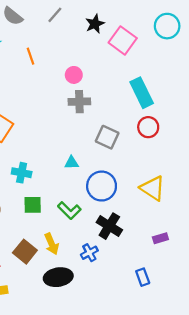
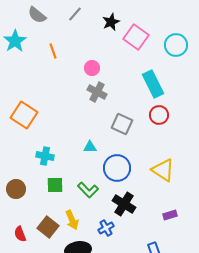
cyan circle: (167, 26) -> (176, 45), moved
gray cross: (79, 102) -> (97, 92), turned 30

